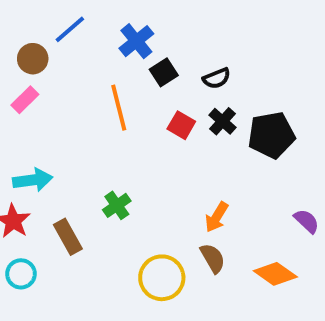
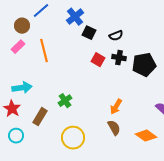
black square: (164, 72) -> (89, 33), turned -32
orange line: (119, 108) -> (44, 51), moved
black cross: (222, 121) -> (119, 58), turned -32
brown rectangle: (68, 237) -> (40, 117), turned 60
yellow circle: (162, 278) -> (73, 138), moved

